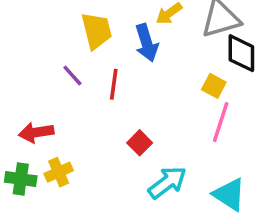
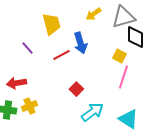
blue arrow: (147, 43) -> (80, 43), moved
purple line: (72, 76) -> (27, 48), moved
red line: (114, 84) -> (61, 55), turned 54

